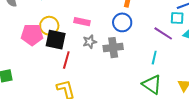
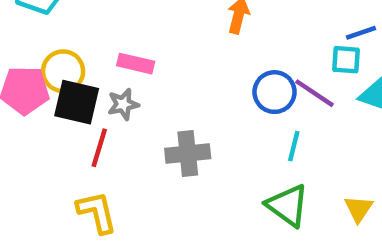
blue circle: (122, 22) -> (274, 92), moved
gray star: (90, 42) -> (123, 104), moved
gray cross: (113, 48) -> (188, 154), moved

